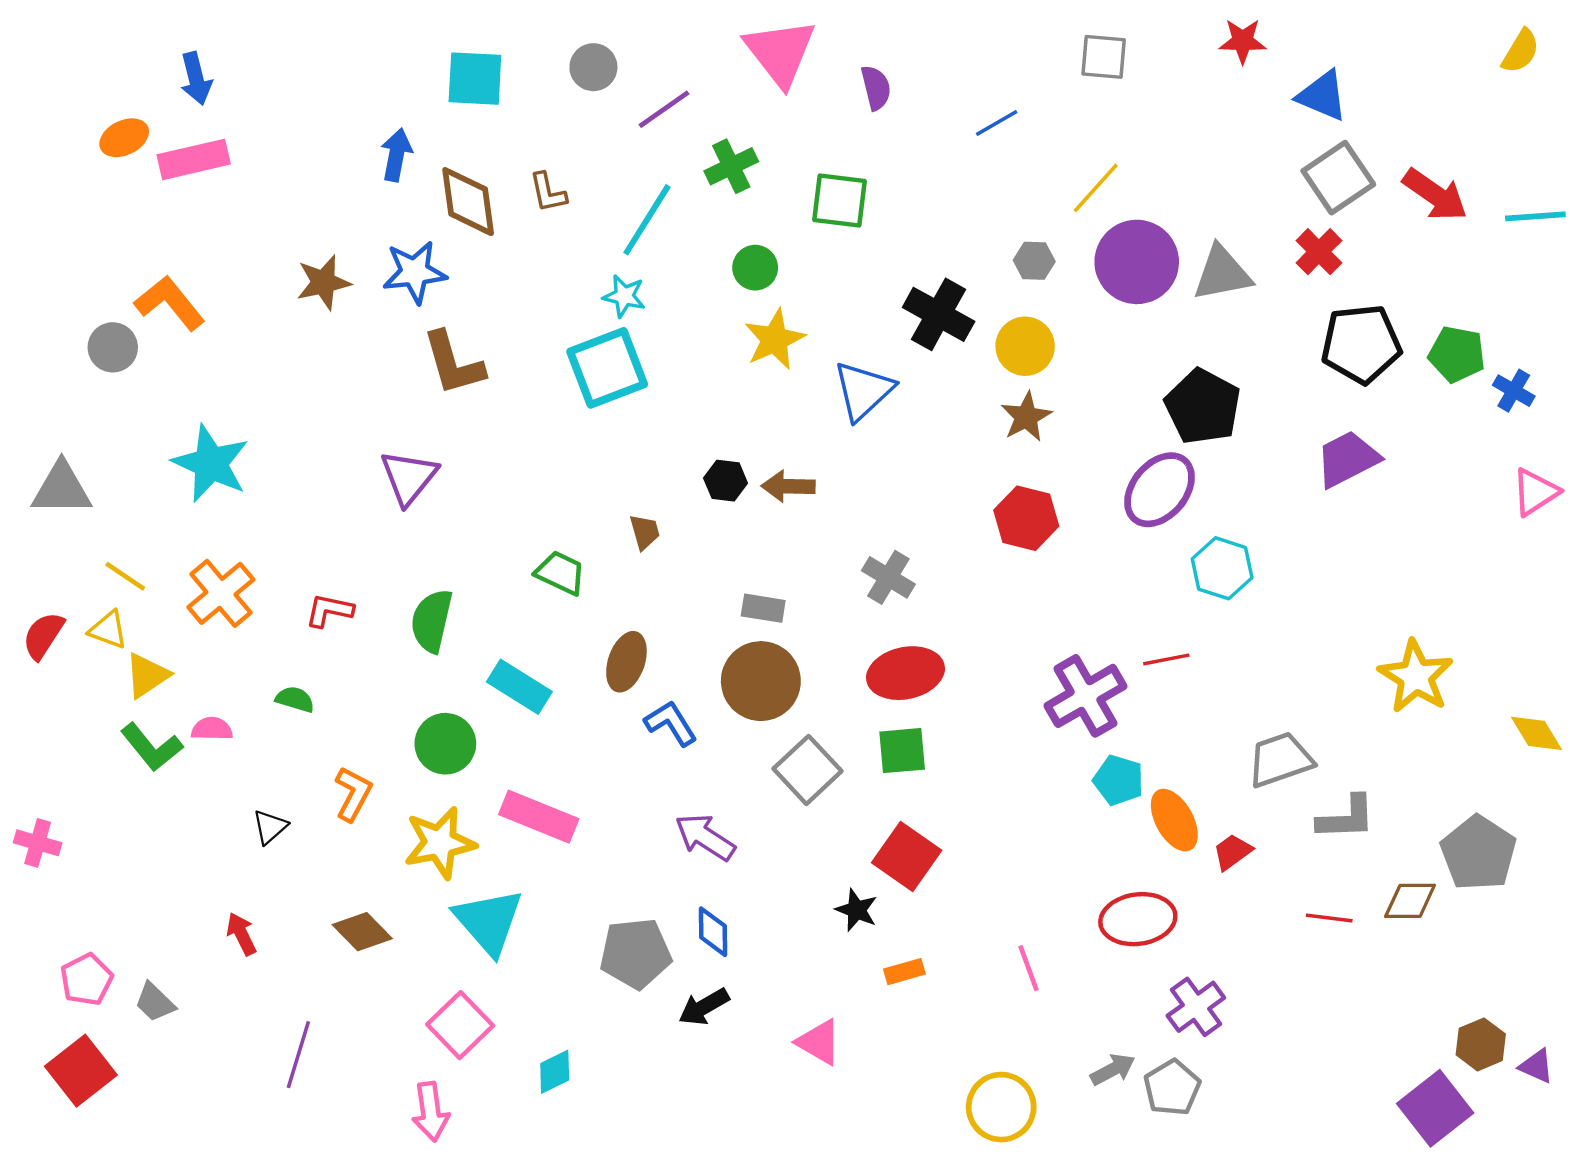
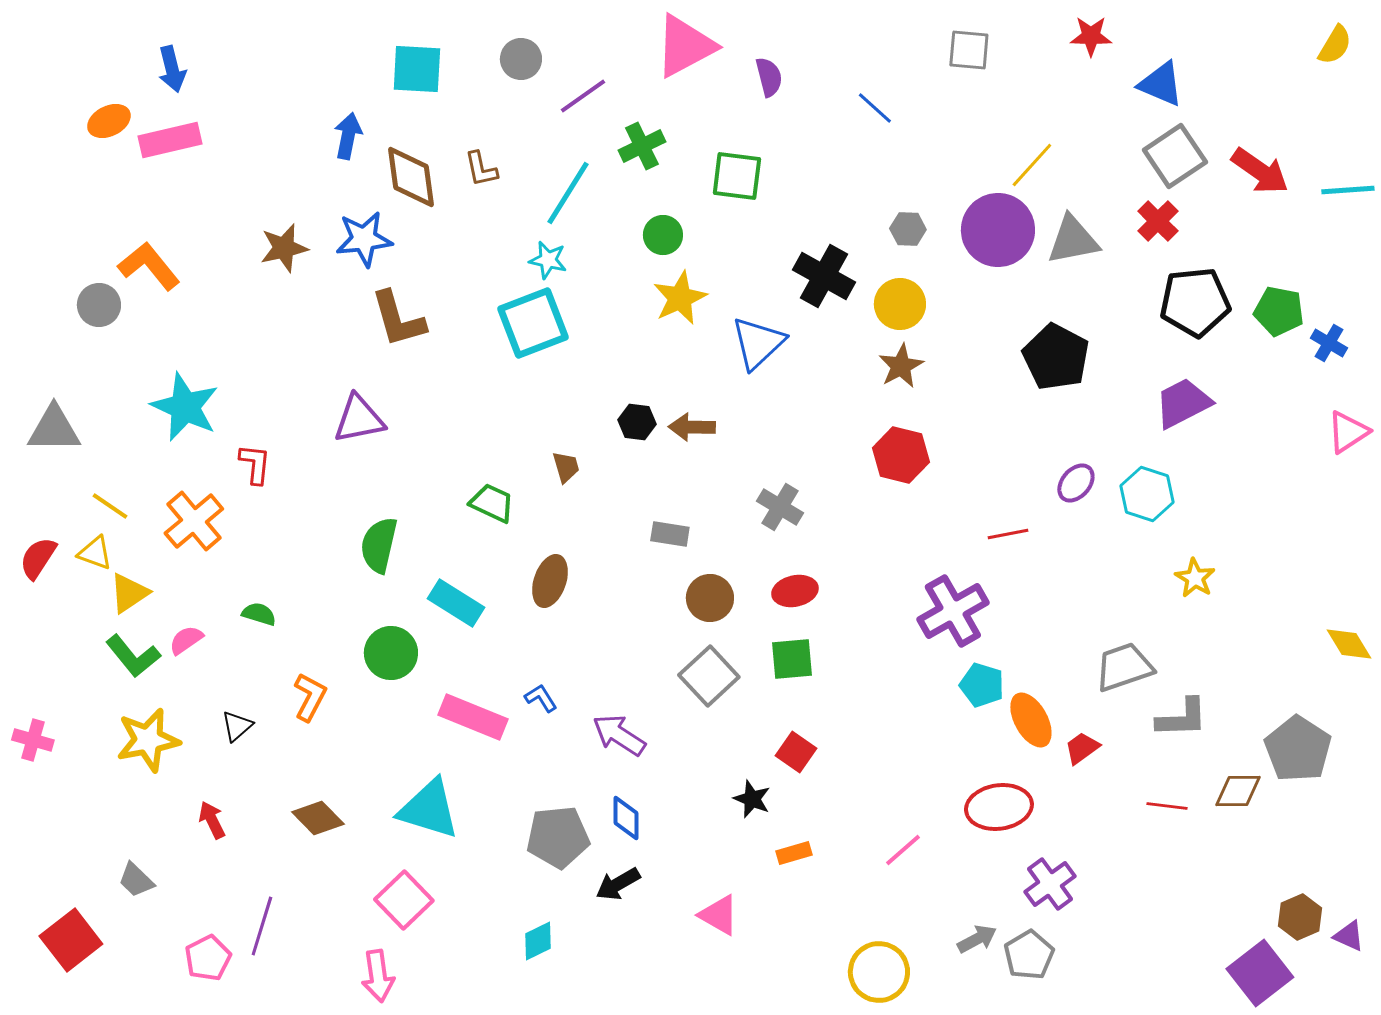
pink triangle: (780, 52) -> (685, 46), turned 40
blue line: (997, 123) -> (875, 108), turned 72
yellow line: (1096, 188) -> (1032, 165), moved
purple triangle: (409, 477) -> (359, 419), turned 40
purple ellipse: (1159, 490) -> (1076, 483), moved, size x0.6
cyan hexagon: (1222, 568) -> (1147, 494), moved
red L-shape: (329, 610) -> (255, 464), moved, turned 84
red line: (1166, 659) -> (1008, 534), moved
red ellipse: (906, 673) -> (795, 591), size x0.7
yellow star: (1416, 677) -> (1195, 578), moved, size x0.6
brown circle: (761, 681) -> (710, 598), moved, size x0.7
blue L-shape: (671, 723) -> (541, 698), moved, size x0.7
pink semicircle: (212, 729) -> (186, 640), turned -36
yellow star: (440, 843) -> (148, 740), moved
red square: (907, 856) -> (796, 752), size x0.7
cyan triangle: (489, 921) -> (429, 809), turned -32
pink line: (1029, 968) -> (903, 850), turned 69
pink pentagon: (87, 979) -> (208, 958), moved
cyan diamond: (555, 1072) -> (538, 941), moved

